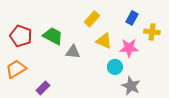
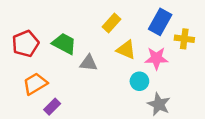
blue rectangle: (132, 18) -> (160, 22), size x1.5
red pentagon: (21, 36) -> (25, 44), turned 30
orange trapezoid: (16, 69) -> (35, 84), moved

